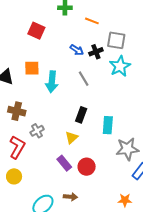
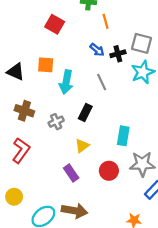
orange line: (92, 21) -> (106, 21), moved, turned 48
black rectangle: (81, 115) -> (85, 113), moved
gray cross: (37, 131) -> (56, 122), moved
red circle: (87, 167) -> (109, 171), moved
yellow circle: (14, 176) -> (14, 197), moved
brown arrow: (70, 197) -> (75, 211), size x1.6

